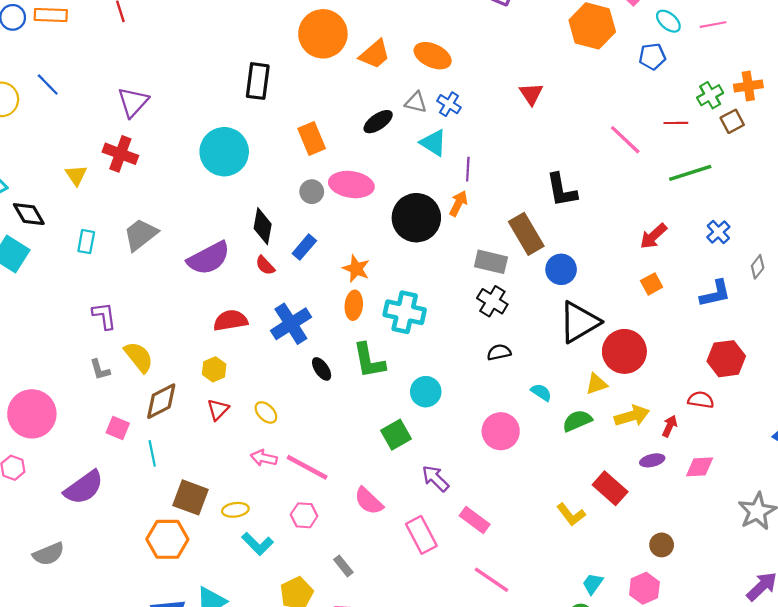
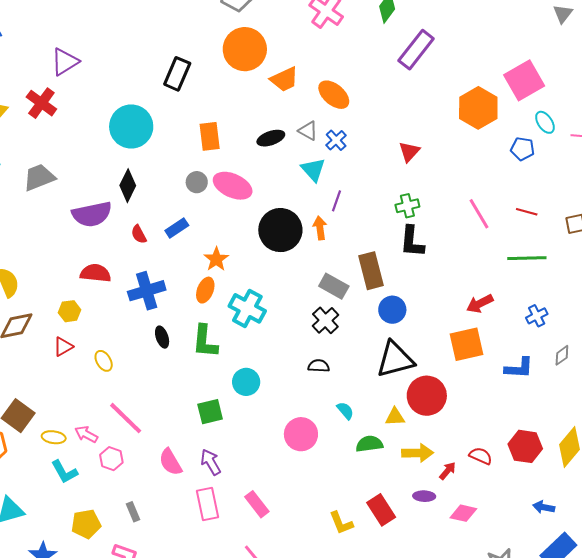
green cross: (710, 95) -> (407, 206), moved
orange arrow: (458, 203) -> (320, 228), turned -50
black diamond: (263, 226) -> (128, 186), moved
orange square: (652, 284) -> (467, 344), size x1.8
red hexagon: (726, 359) -> (525, 446), moved
pink arrow: (264, 458) -> (86, 434), moved
purple arrow: (435, 478) -> (211, 462), moved

